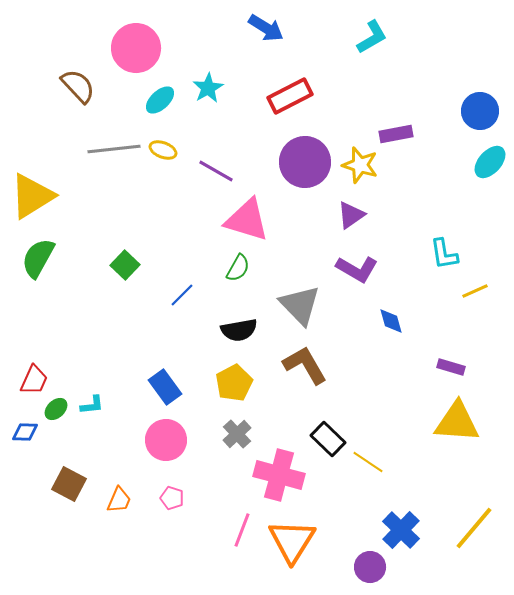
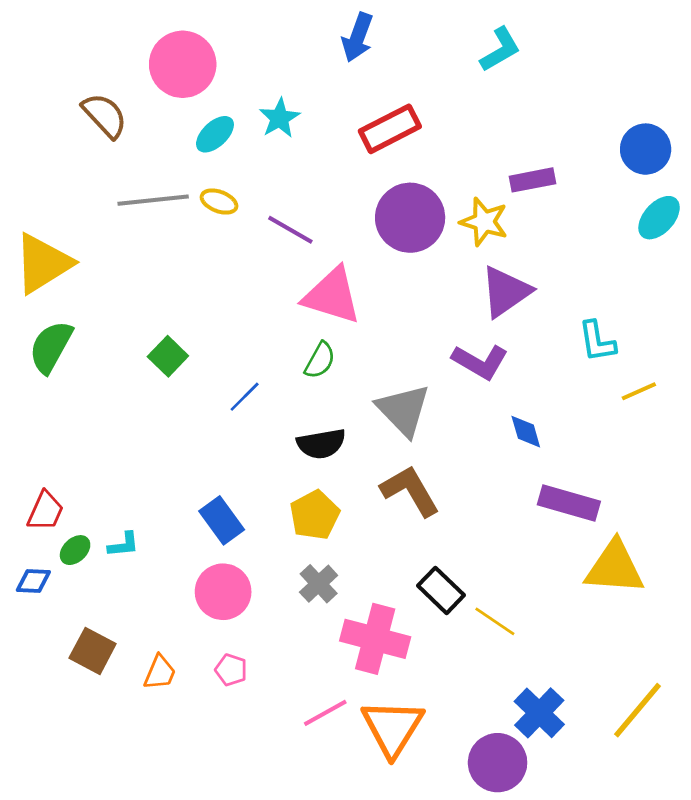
blue arrow: (266, 28) -> (358, 37), turned 78
purple triangle: (351, 215) -> (506, 292), moved, size x1.4
purple rectangle: (451, 367) -> (569, 503), moved, size x1.6
pink line: (242, 530) -> (325, 713), turned 40
purple circle: (370, 567) -> (498, 763), size x1.4

